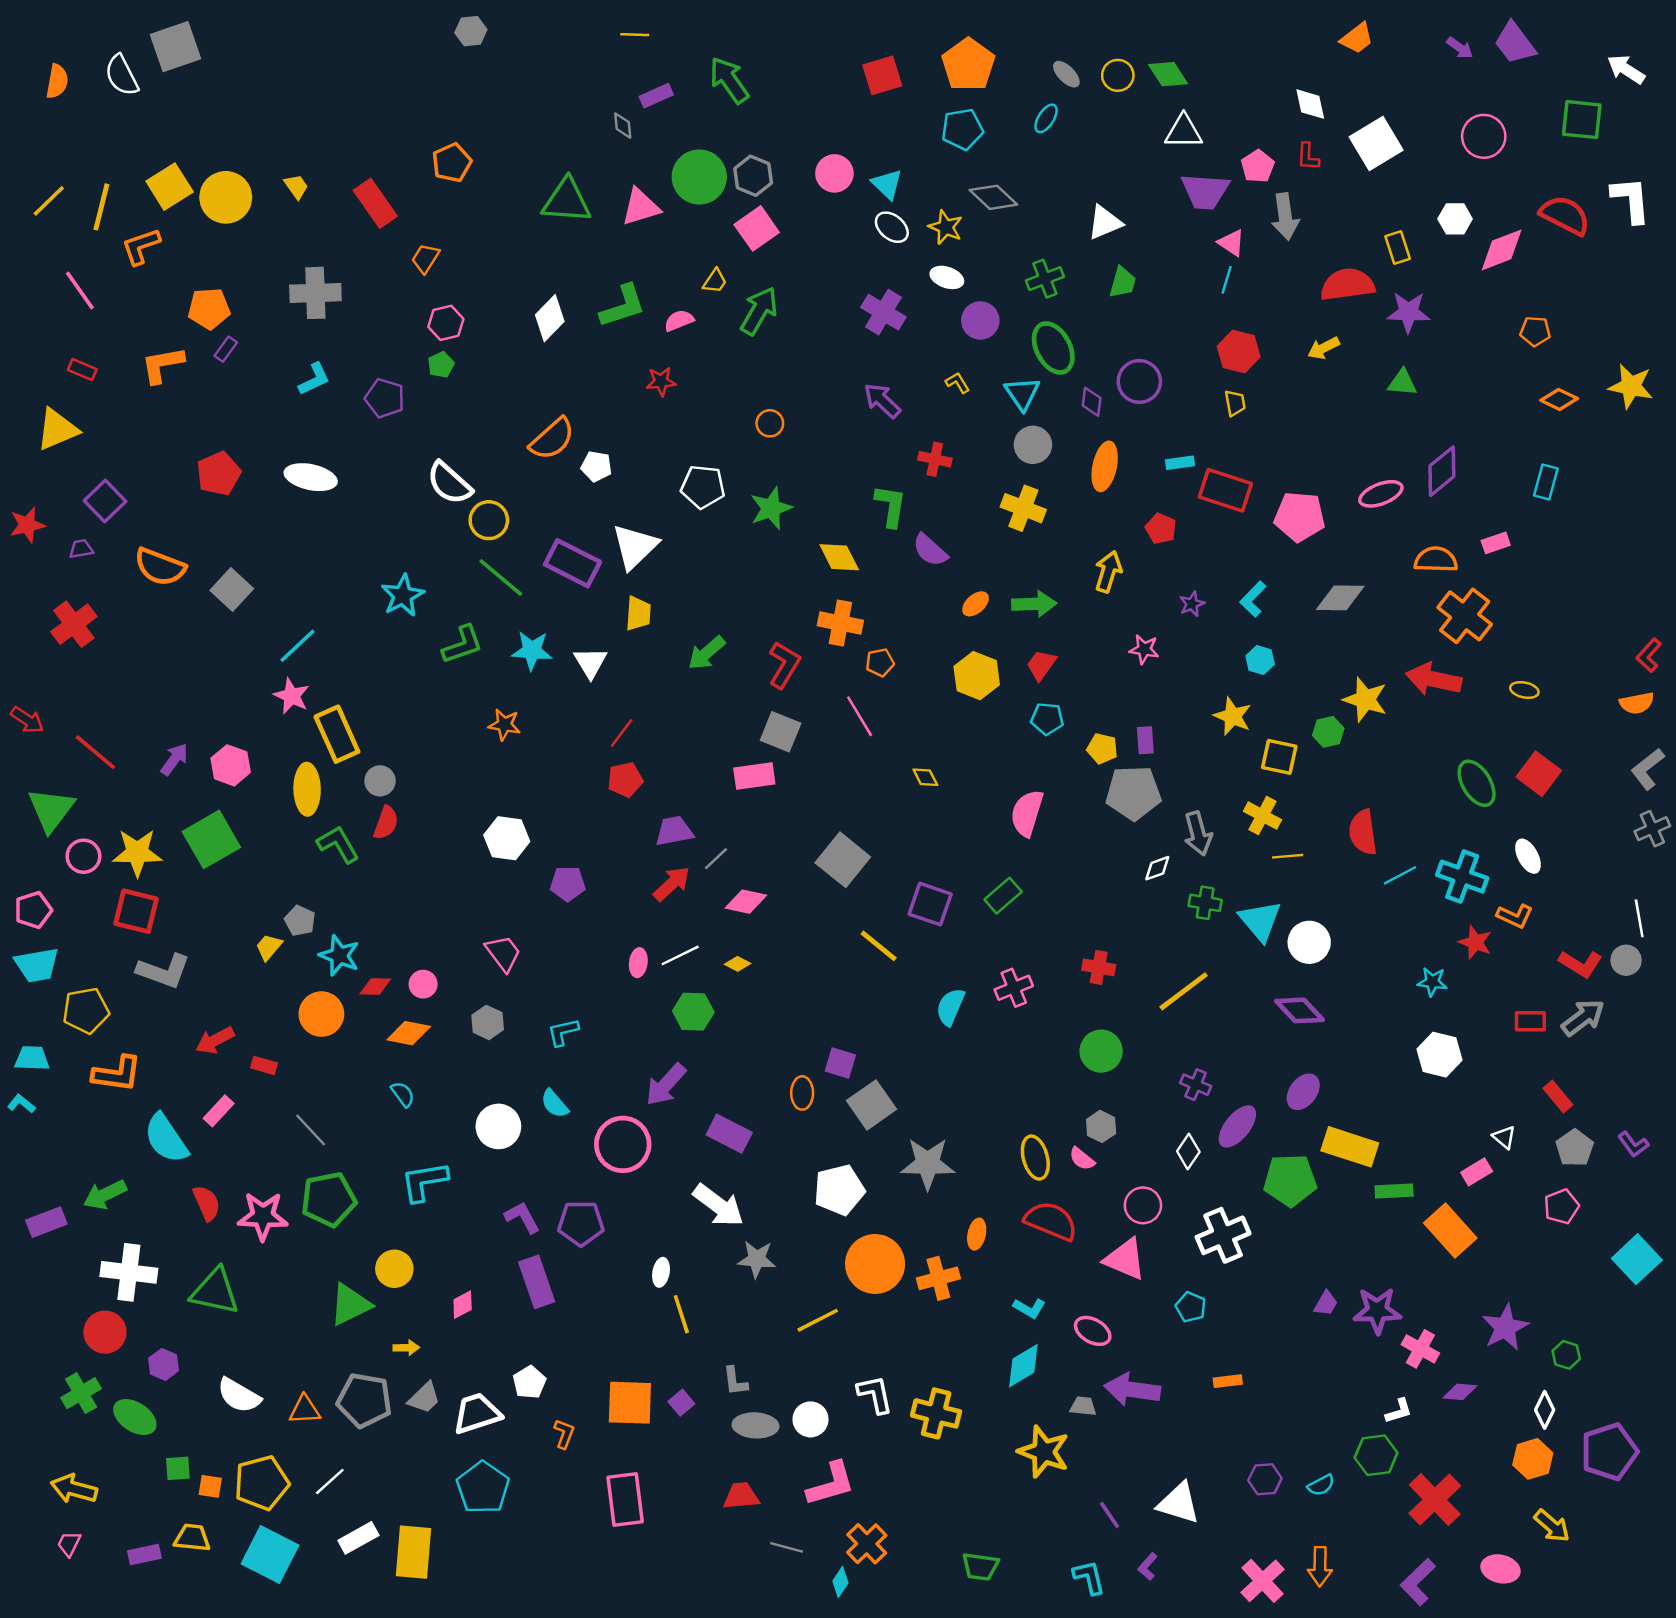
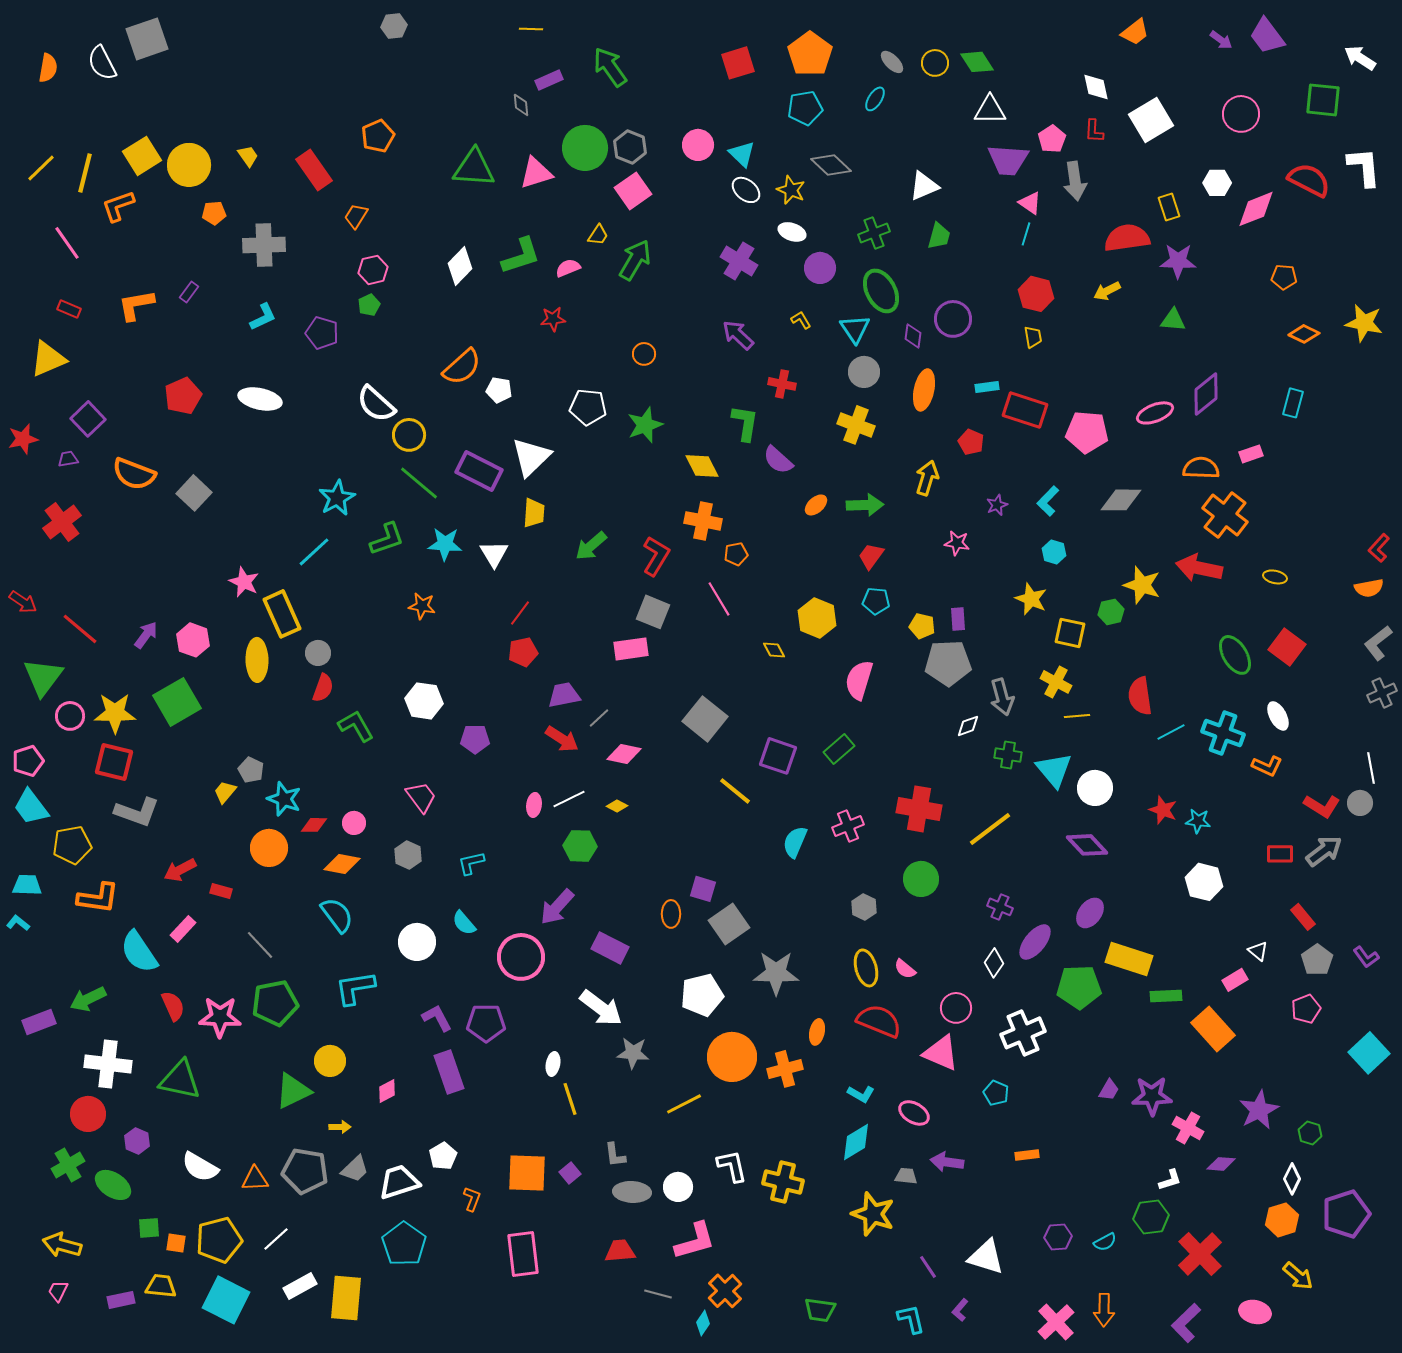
orange pentagon: (209, 309) -> (214, 213), moved, size x0.7
cyan line: (297, 646) -> (314, 552), moved
yellow hexagon: (977, 676) -> (817, 618), moved
green L-shape: (338, 844) -> (356, 726), moved
red arrow: (672, 884) -> (562, 739), turned 76
red star: (1475, 942) -> (1163, 810), moved
cyan trapezoid: (37, 965) -> (31, 807), turned 63
red cross: (1099, 967) -> (919, 809), size x1.6
cyan semicircle: (403, 1094) -> (337, 915), size x1.6
gray hexagon: (1101, 1126) -> (864, 907), moved
purple arrow: (1132, 1390) -> (947, 1162), size x0.7

